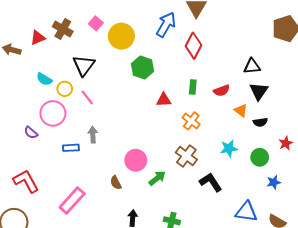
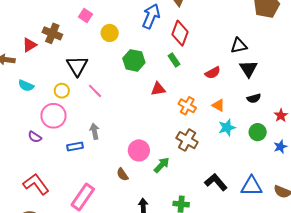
pink square: (96, 23) -> (86, 16), moved
yellow circle: (121, 36) -> (110, 33), size x0.7
cyan semicircle: (44, 79) -> (26, 86), moved
green rectangle: (193, 87) -> (174, 60), moved, turned -32
pink line: (87, 97) -> (95, 91), moved
orange triangle: (241, 110) -> (218, 105), moved
black L-shape: (211, 182) -> (216, 182), moved
blue star: (274, 182) -> (280, 147), moved

